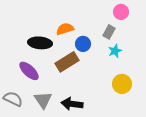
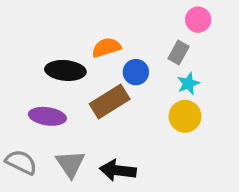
purple ellipse: (29, 71) -> (47, 116), turned -35
yellow circle: (122, 84) -> (185, 116), moved

